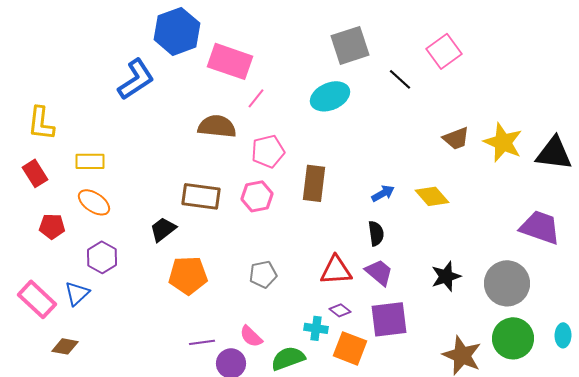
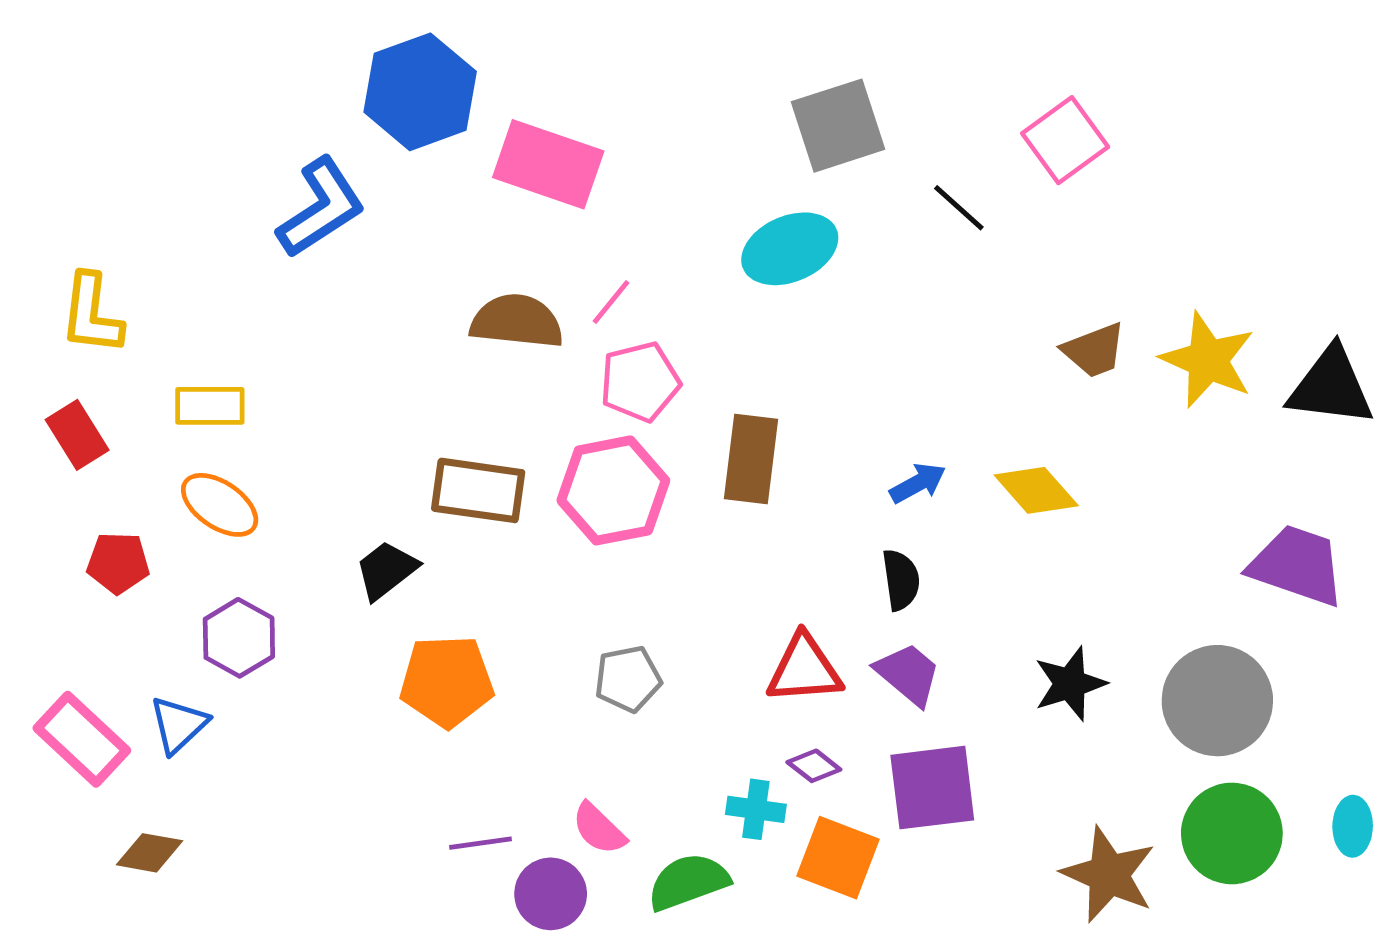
pink line: (256, 98) -> (611, 302), moved
pink hexagon: (257, 196) -> (613, 490), size x1.4

